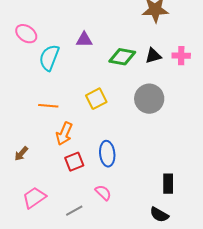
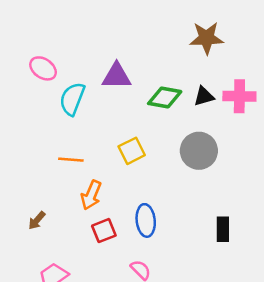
purple triangle: (84, 40) -> (117, 76), size x1.4
pink cross: (181, 56) -> (239, 96), size x1.4
black rectangle: (168, 184) -> (223, 229), moved

